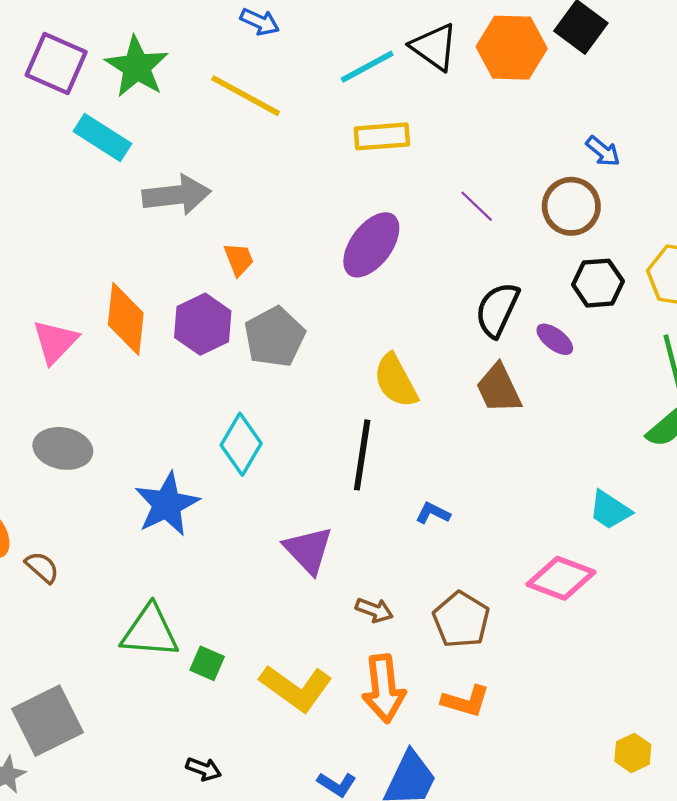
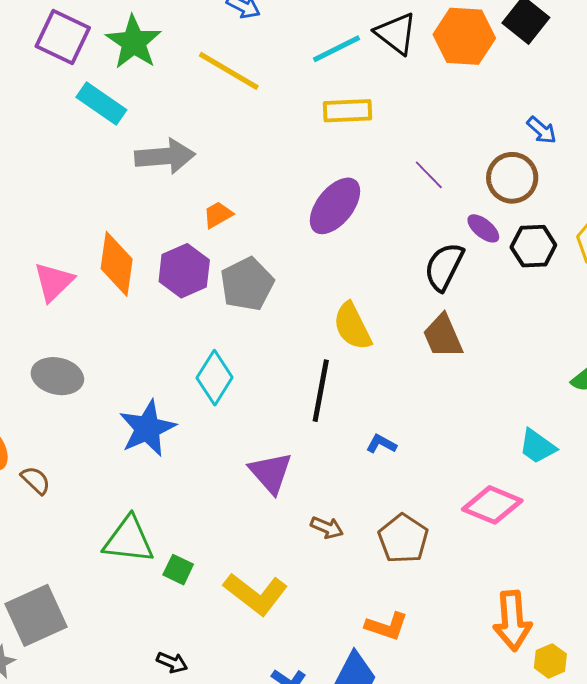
orange trapezoid: (239, 259) -> (218, 215), turned -100
purple ellipse: (555, 339) -> (483, 228), moved
orange arrow: (384, 689) -> (512, 621), moved
orange L-shape: (466, 701) -> (387, 626), moved

